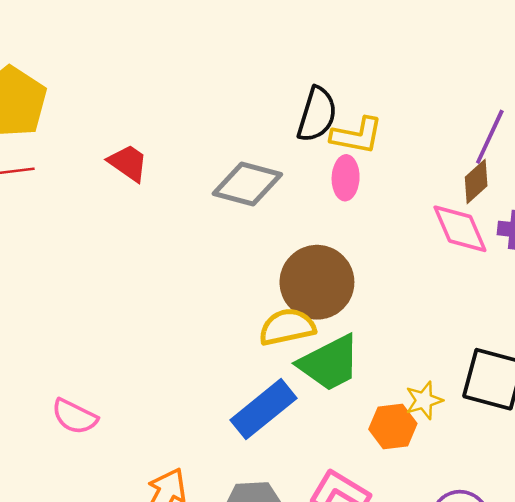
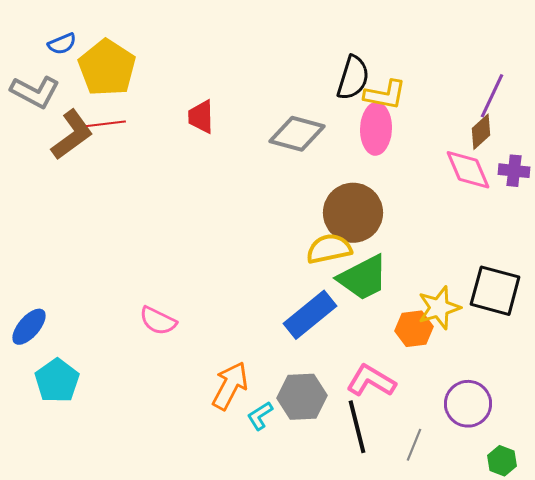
red trapezoid: (128, 163) -> (201, 117), turned -126
pink ellipse: (346, 178) -> (376, 129), size x1.4
yellow star: (424, 400) -> (439, 308), size x1.4

